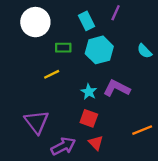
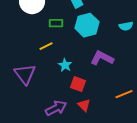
cyan semicircle: (145, 51) -> (126, 26), turned -56
cyan star: (89, 92) -> (65, 65), moved
purple triangle: (37, 122) -> (25, 74), moved

